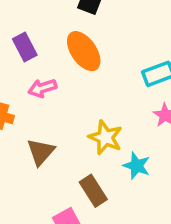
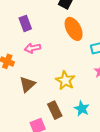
orange ellipse: (84, 51) -> (74, 29), moved
cyan star: (137, 166) -> (82, 109), moved

